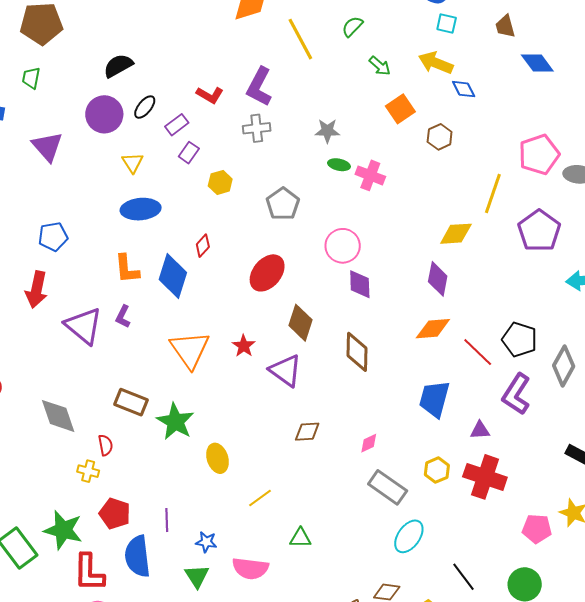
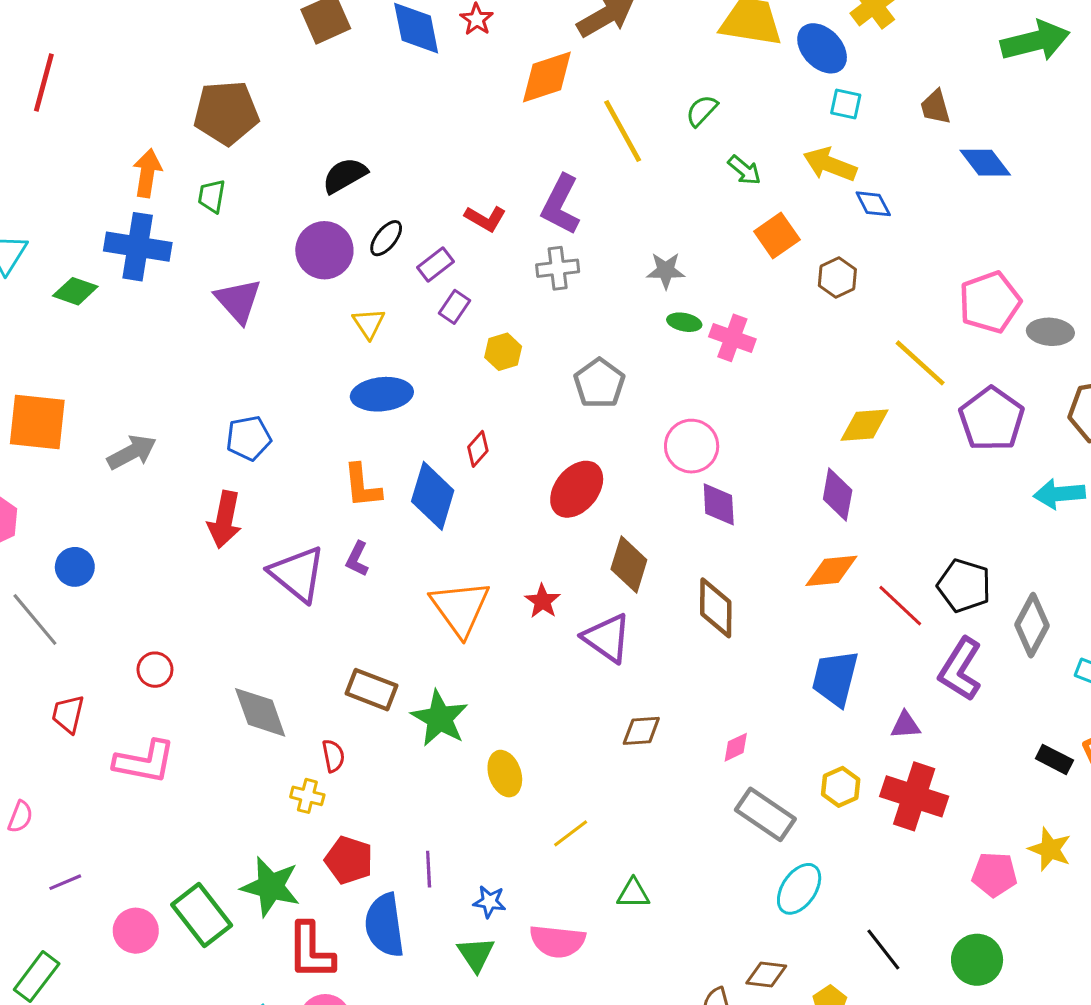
yellow line: (493, 194) -> (920, 363), turned -66

